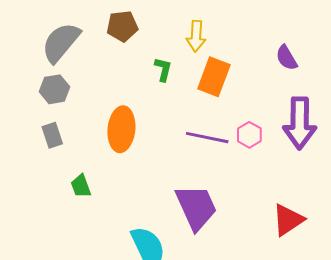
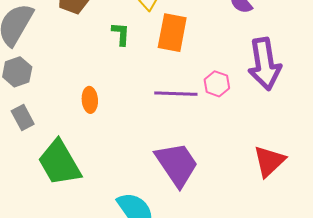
orange ellipse: (121, 129) -> (90, 100), size x0.6
green trapezoid: (81, 186) -> (59, 163), size x2.0

